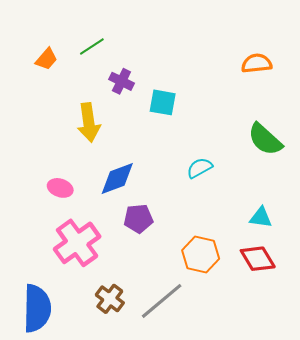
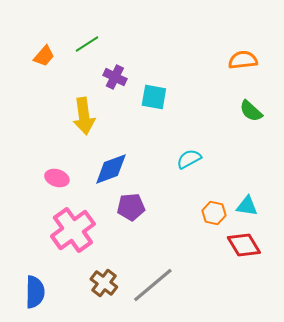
green semicircle: (265, 139) -> (251, 111), moved, size x0.7
orange hexagon: (201, 254) -> (214, 213), moved, size x0.7
blue semicircle: (37, 308) -> (35, 292), size x0.7

